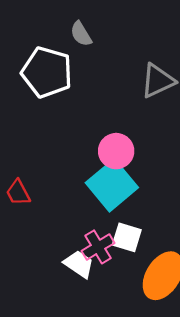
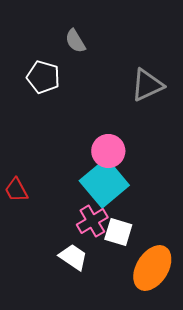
white pentagon: (47, 72) -> (43, 77), size x0.7
pink cross: (98, 247) -> (92, 221), moved

